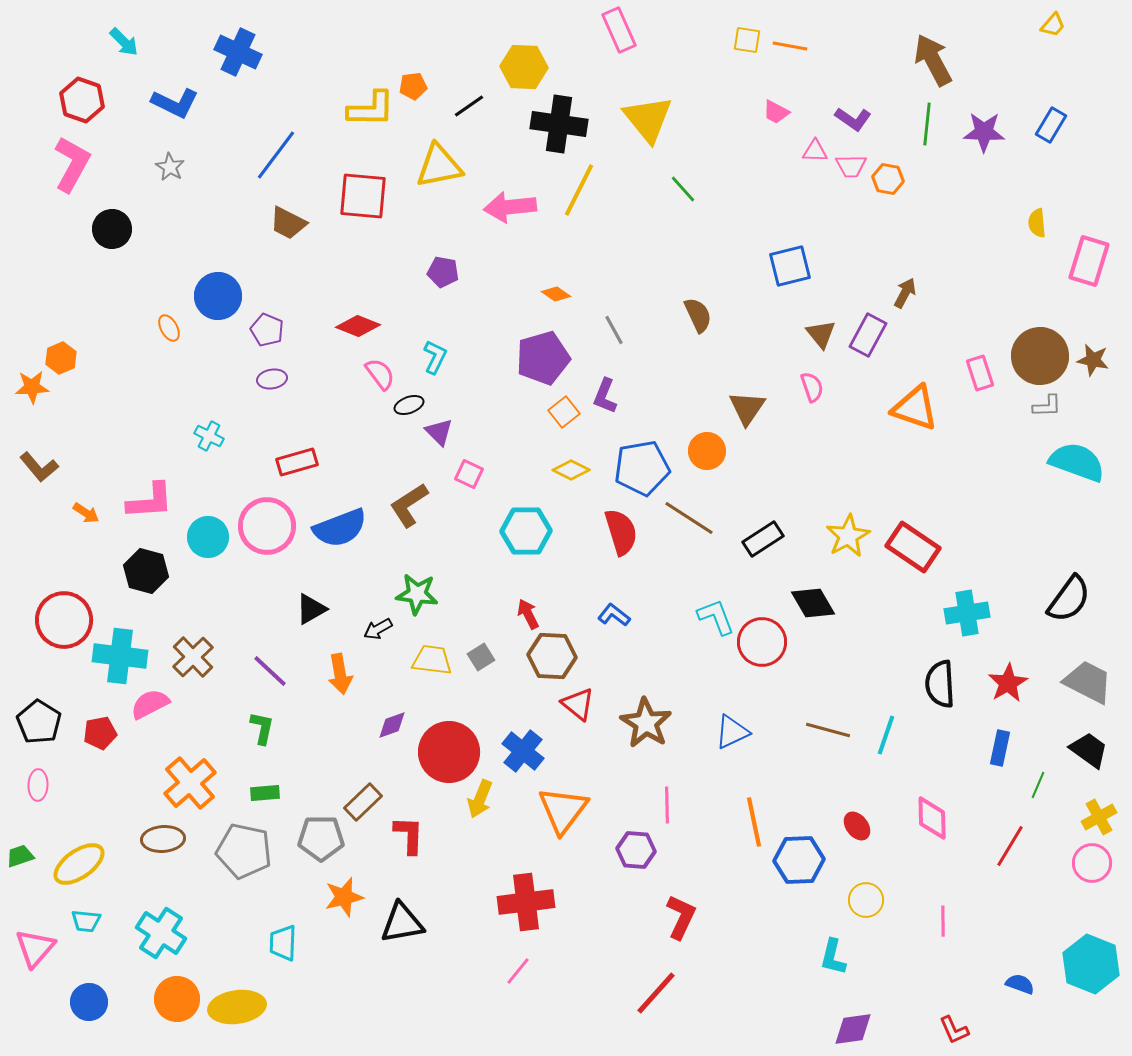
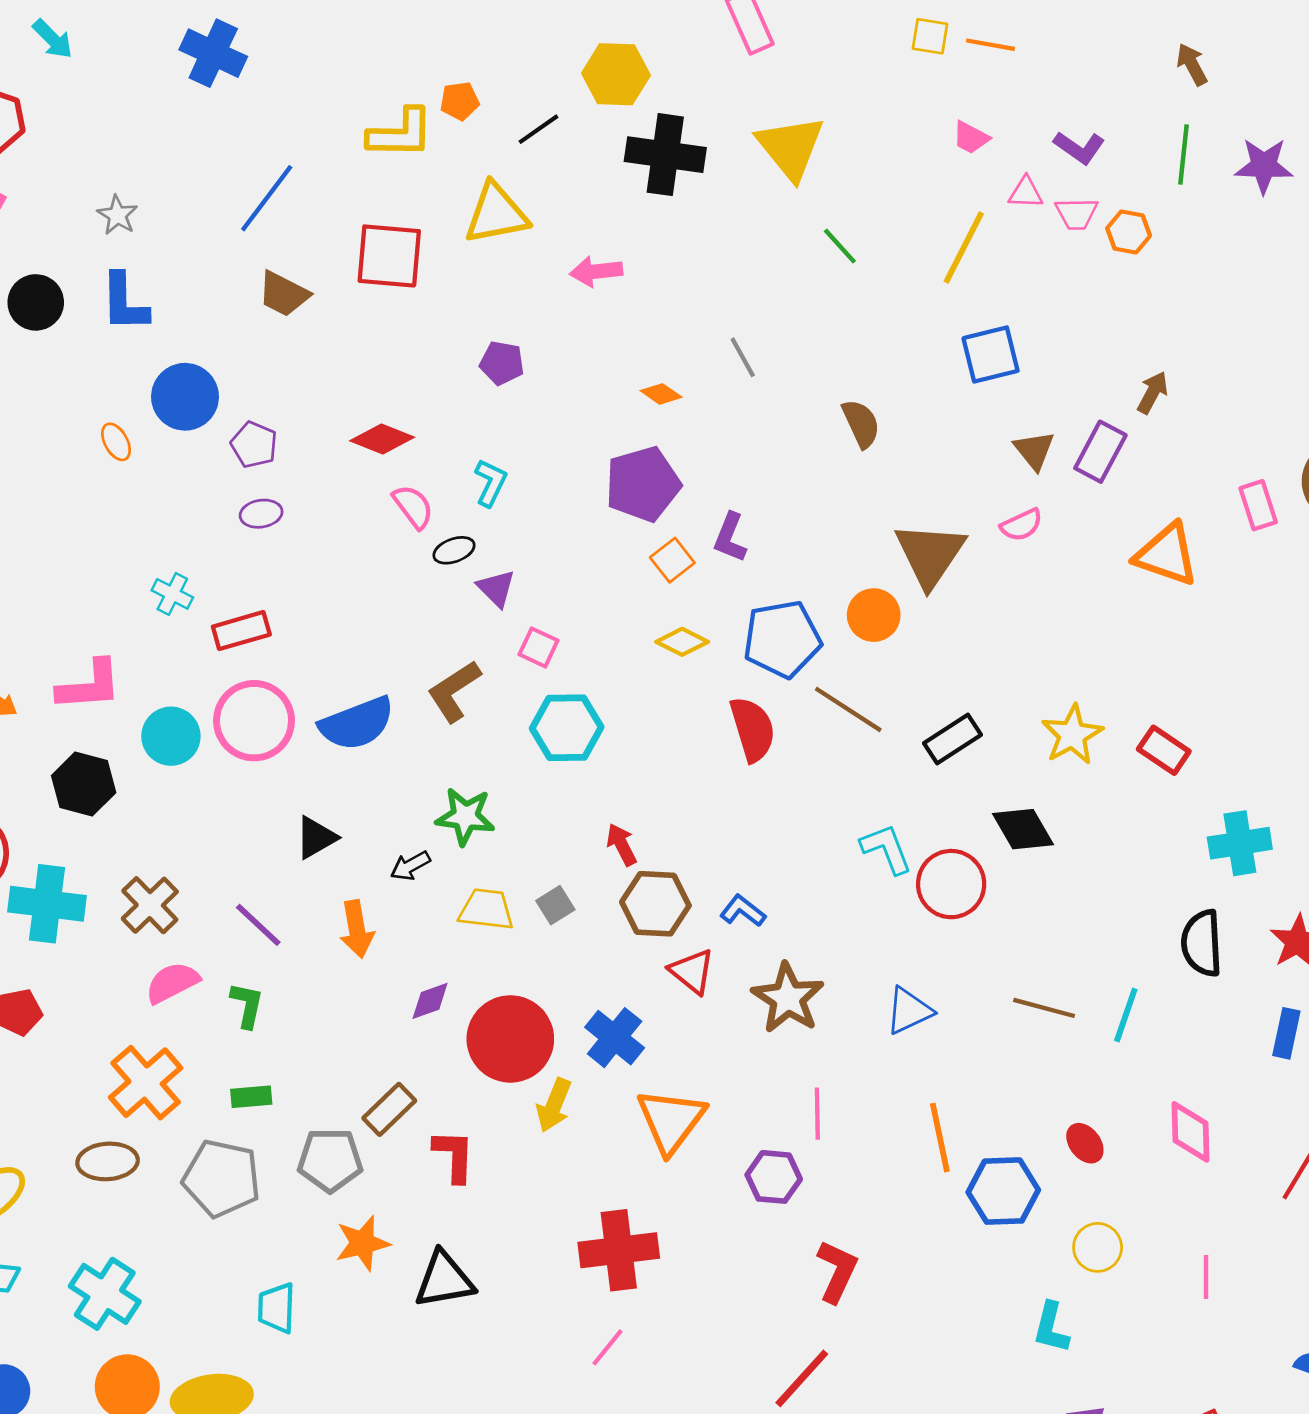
brown arrow: (933, 60) -> (1192, 64), size x0.6
blue L-shape: (175, 103) -> (124, 302), moved, turned 63
yellow line: (579, 190) -> (964, 247), moved
pink arrow: (510, 207) -> (596, 271), size x0.7
gray line: (614, 330) -> (743, 357), moved
pink semicircle: (812, 387) -> (1022, 525), turned 84
brown triangle: (747, 408) -> (930, 554), size x1.4
red rectangle: (297, 462) -> (241, 631), moved
cyan hexagon: (526, 531) -> (567, 728), moved
red rectangle: (913, 547) -> (1164, 750), size x0.7
blue L-shape: (614, 615) -> (743, 911), moved
pink semicircle: (150, 704) -> (172, 983), moved

